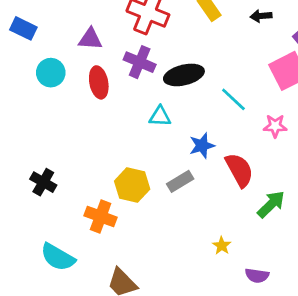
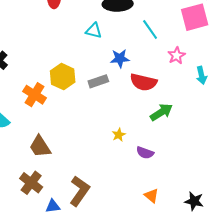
pink star: (275, 126) -> (176, 55), turned 30
red semicircle: (239, 170) -> (143, 82), turned 120
purple semicircle: (257, 276) -> (145, 153), moved

